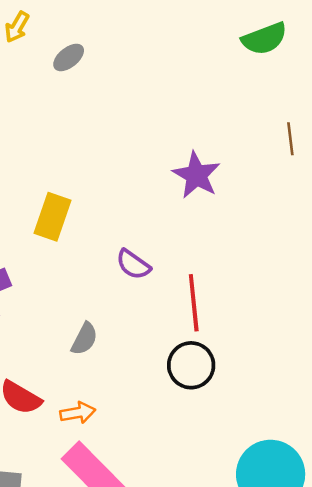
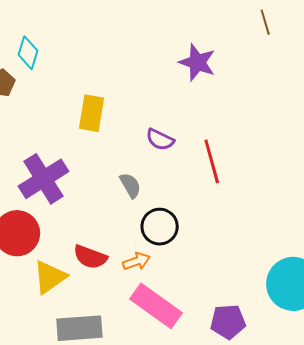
gray semicircle: (84, 339) -> (130, 185), moved, turned -48
black circle: (191, 365) -> (160, 227), moved

